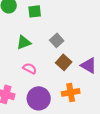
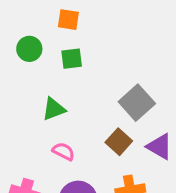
gray square: (57, 40) -> (137, 103), moved, size x1.5

